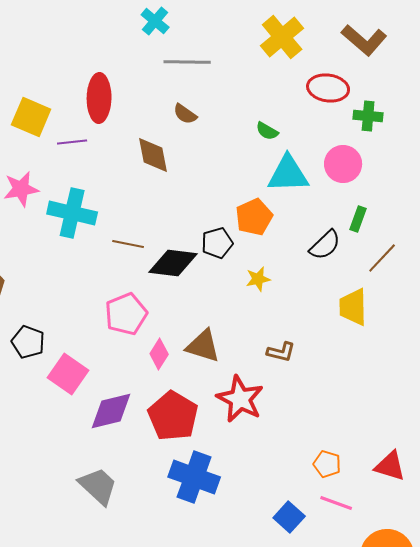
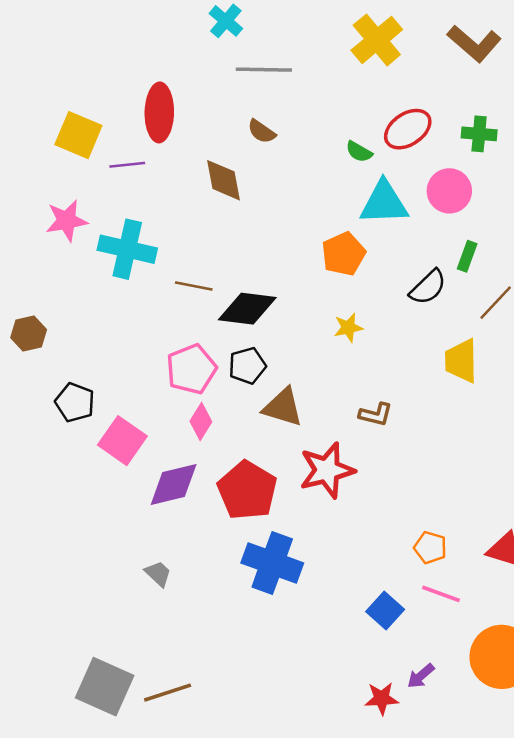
red ellipse: (328, 88) -> (408, 129), moved, turned -42
black pentagon: (217, 243) -> (247, 366), moved
pink diamond: (159, 354) -> (201, 422), moved
red star: (240, 399) -> (327, 470), turned 30
gray trapezoid: (98, 486) -> (158, 574), size x0.6

